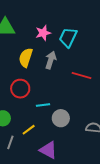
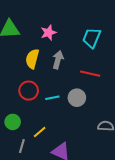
cyan trapezoid: (68, 37) -> (92, 38), moved
cyan line: (43, 105) -> (52, 98), moved
gray circle: (61, 118) -> (77, 98), moved

